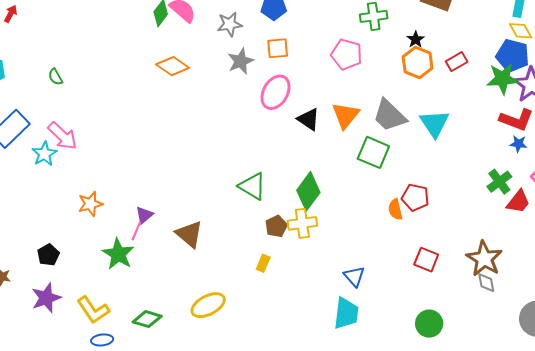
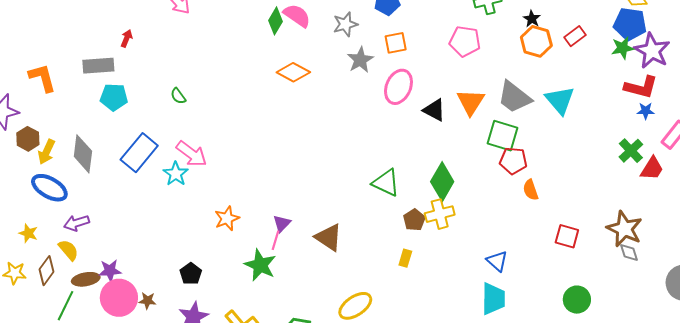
green star: (503, 79) -> (623, 48), size x0.7
red pentagon: (415, 198) -> (513, 161), moved

